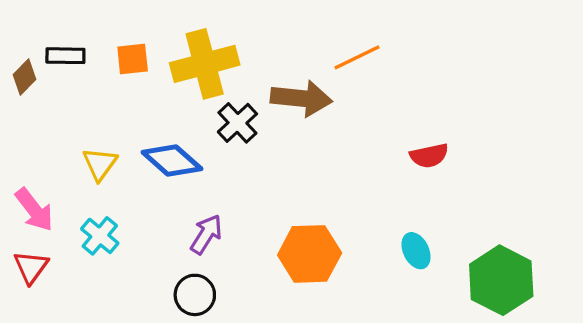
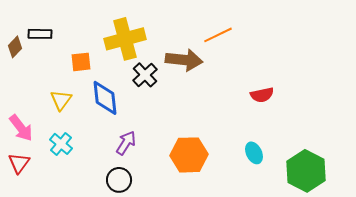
orange square: (133, 59) -> (81, 62), moved
blue diamond: (172, 161) -> (105, 98), turned 42

